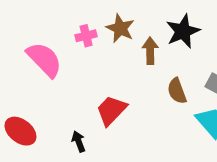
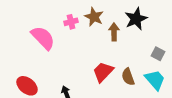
brown semicircle: (177, 91) -> (128, 77), moved
red trapezoid: (111, 110) -> (103, 72), moved

